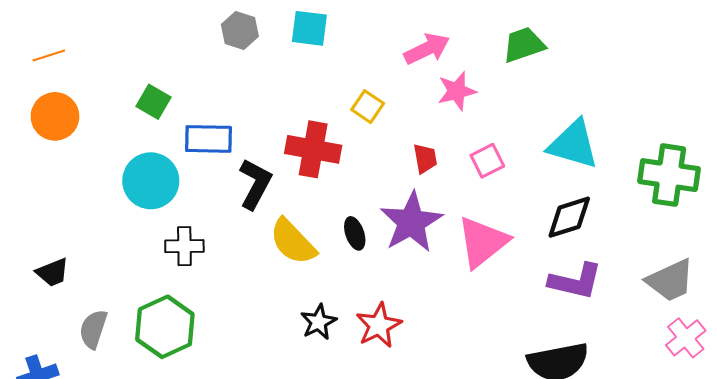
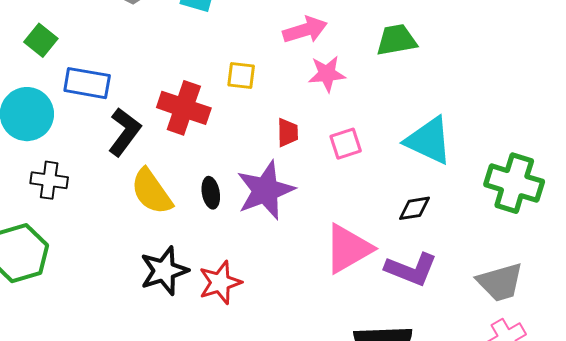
yellow square: (368, 107) -> (241, 76), turned -36
black diamond: (569, 217) -> (414, 208), size x0.7
pink triangle: (483, 242) -> (348, 249), moved
black star: (319, 322) -> (164, 271), size x1.4

